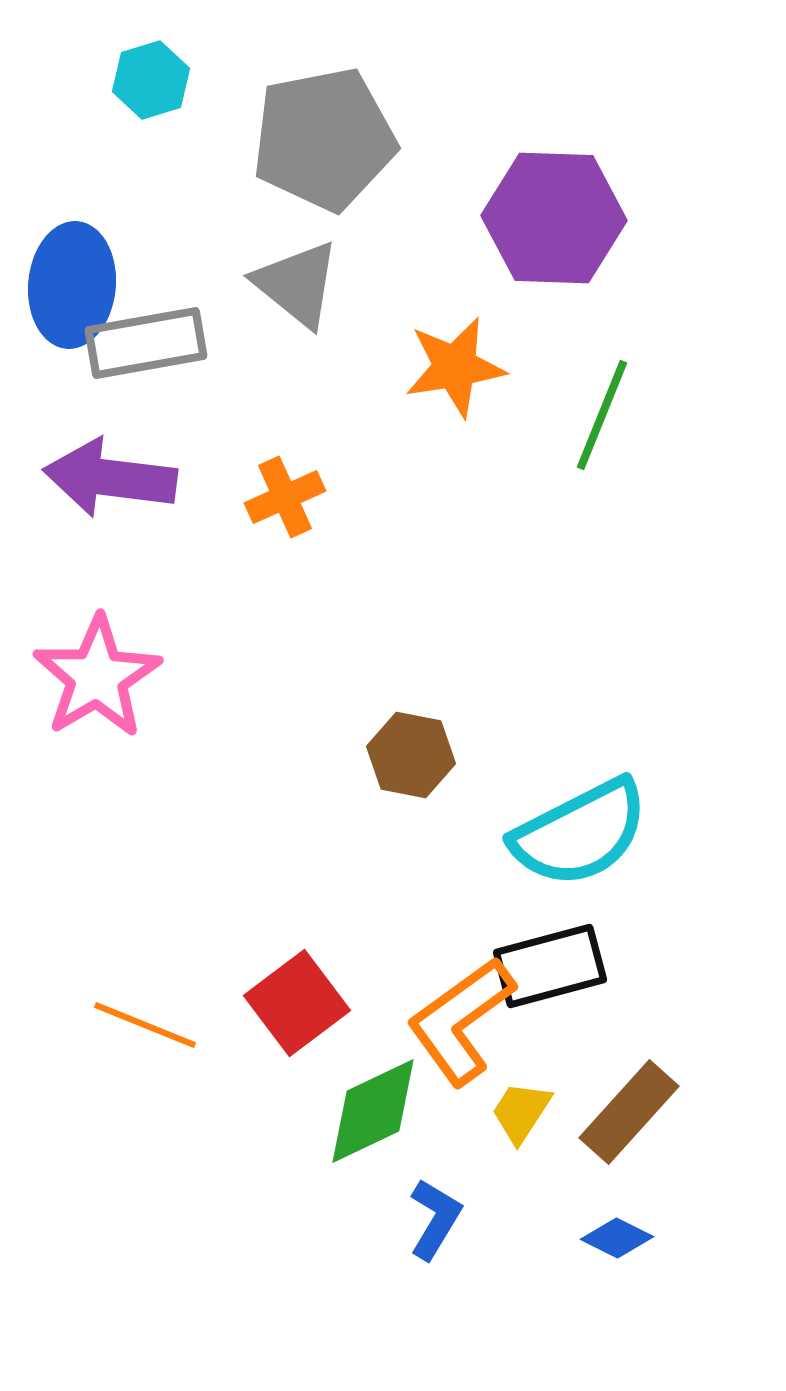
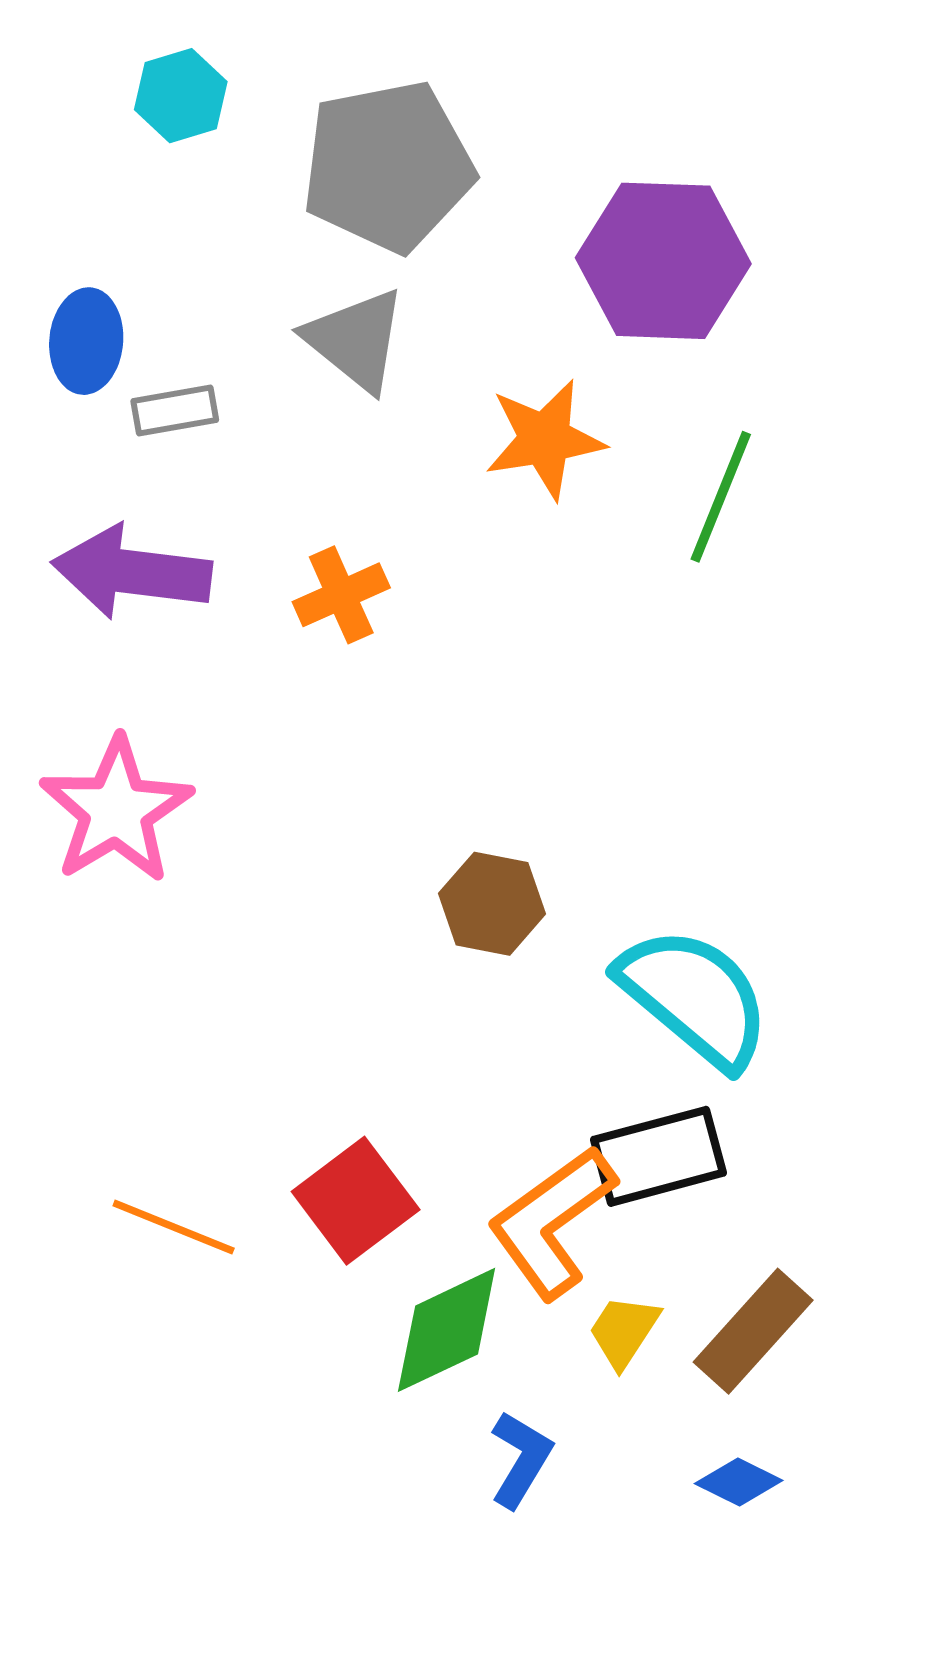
blue ellipse: (72, 285) -> (86, 341), size x0.7
gray rectangle: (146, 343) -> (175, 410), size x0.6
cyan semicircle: (580, 833) -> (694, 997), turned -113

